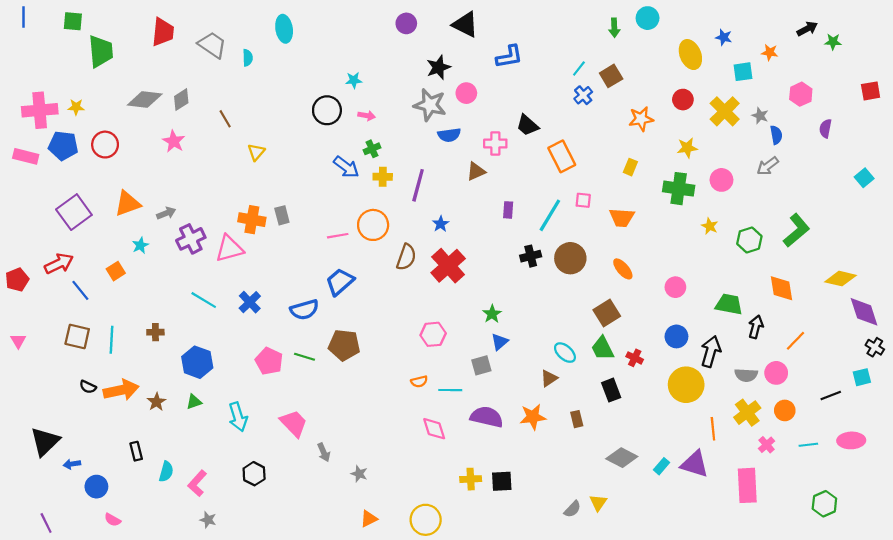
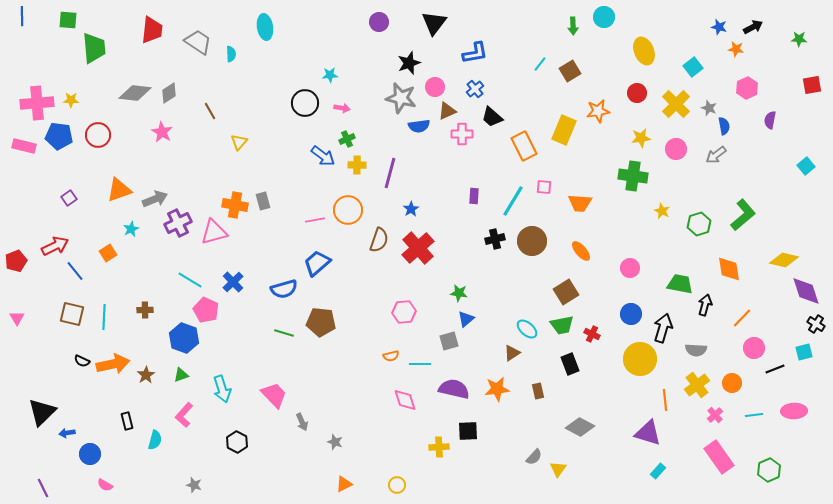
black triangle: (465, 24) -> (434, 23), turned 40
blue star: (724, 37) -> (719, 27), moved
green star: (833, 42) -> (799, 39), moved
orange star: (770, 52) -> (736, 49), moved
cyan square: (743, 72) -> (693, 67), turned -30
blue cross: (583, 95) -> (475, 89), moved
yellow rectangle: (630, 167) -> (564, 130), moved, size x1.8
brown triangle: (476, 171) -> (447, 111), moved
pink circle: (721, 180) -> (676, 149), moved
purple square: (74, 212) -> (69, 198), size x0.5
gray arrow: (166, 213) -> (155, 199), size x1.4
green star: (492, 314) -> (459, 293), turned -30
green trapezoid: (602, 348) -> (562, 325), turned -75
pink pentagon: (269, 361) -> (206, 310), moved
pink circle: (776, 373) -> (754, 348), moved
cyan rectangle: (661, 466) -> (658, 471), moved
black square: (502, 481) -> (468, 431), moved
pink L-shape: (197, 483) -> (184, 415), moved
pink rectangle: (747, 485) -> (719, 457), moved, turned -32
gray semicircle: (572, 509) -> (534, 457), moved
yellow circle: (426, 520) -> (397, 485), size x0.6

